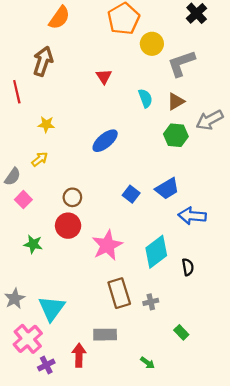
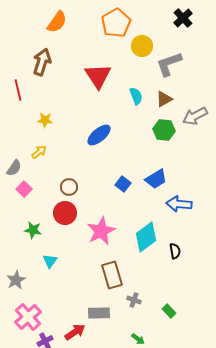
red triangle: (104, 76) -> (98, 76), size x1.8
gray cross: (151, 302) -> (134, 300), moved, turned 32
cyan triangle: (52, 308) -> (50, 261), moved, size x0.6
red arrow: (79, 355) -> (75, 332), turned 55

